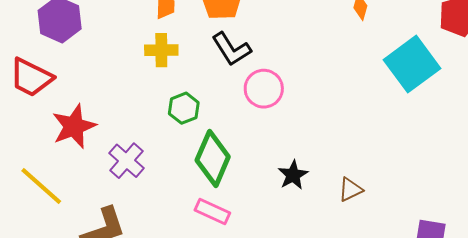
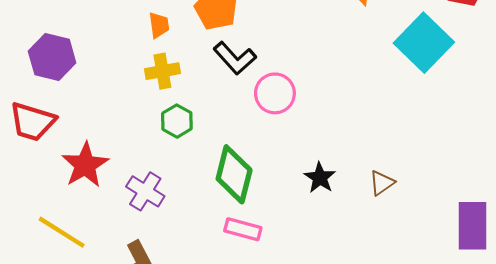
green hexagon: (184, 108) -> (177, 121), moved

